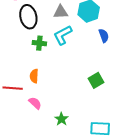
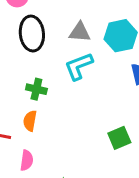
green cross: (39, 43) -> (36, 89), moved
pink semicircle: (35, 103) -> (27, 160), turned 48

